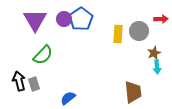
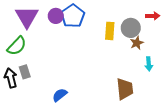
brown star: (154, 53) -> (137, 43), moved
green semicircle: (43, 55) -> (17, 46), moved
gray rectangle: (34, 84) -> (25, 72), moved

